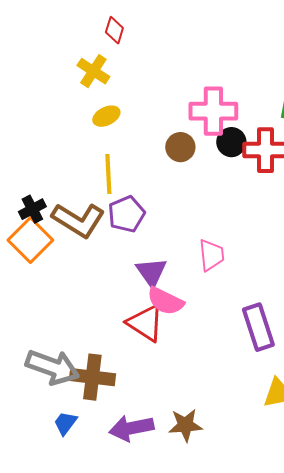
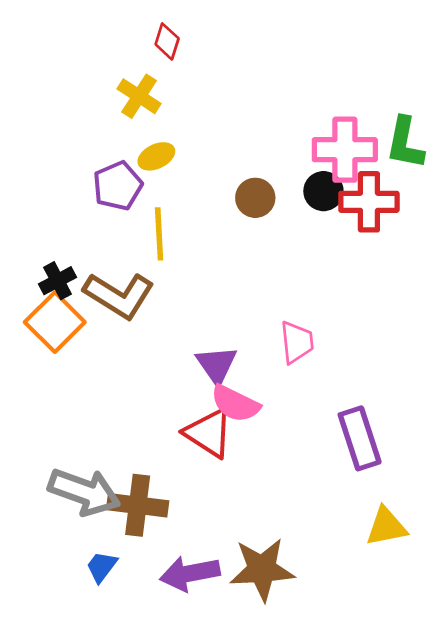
pink cross: (213, 111) -> (345, 150), moved
purple pentagon: (126, 214) -> (118, 186), moved
brown star: (185, 425) -> (262, 569), size x1.4

